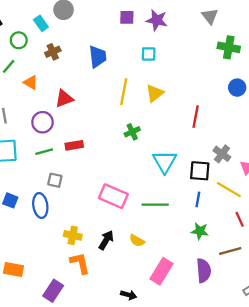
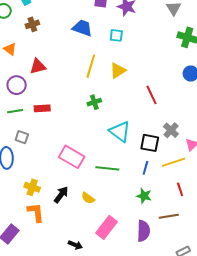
blue trapezoid: (98, 57) -> (82, 28), moved, turned -70
red line: (196, 117) -> (151, 95), turned -42
cyan triangle: (165, 162) -> (120, 132), turned -30
yellow line: (229, 190) -> (173, 162), turned -55

